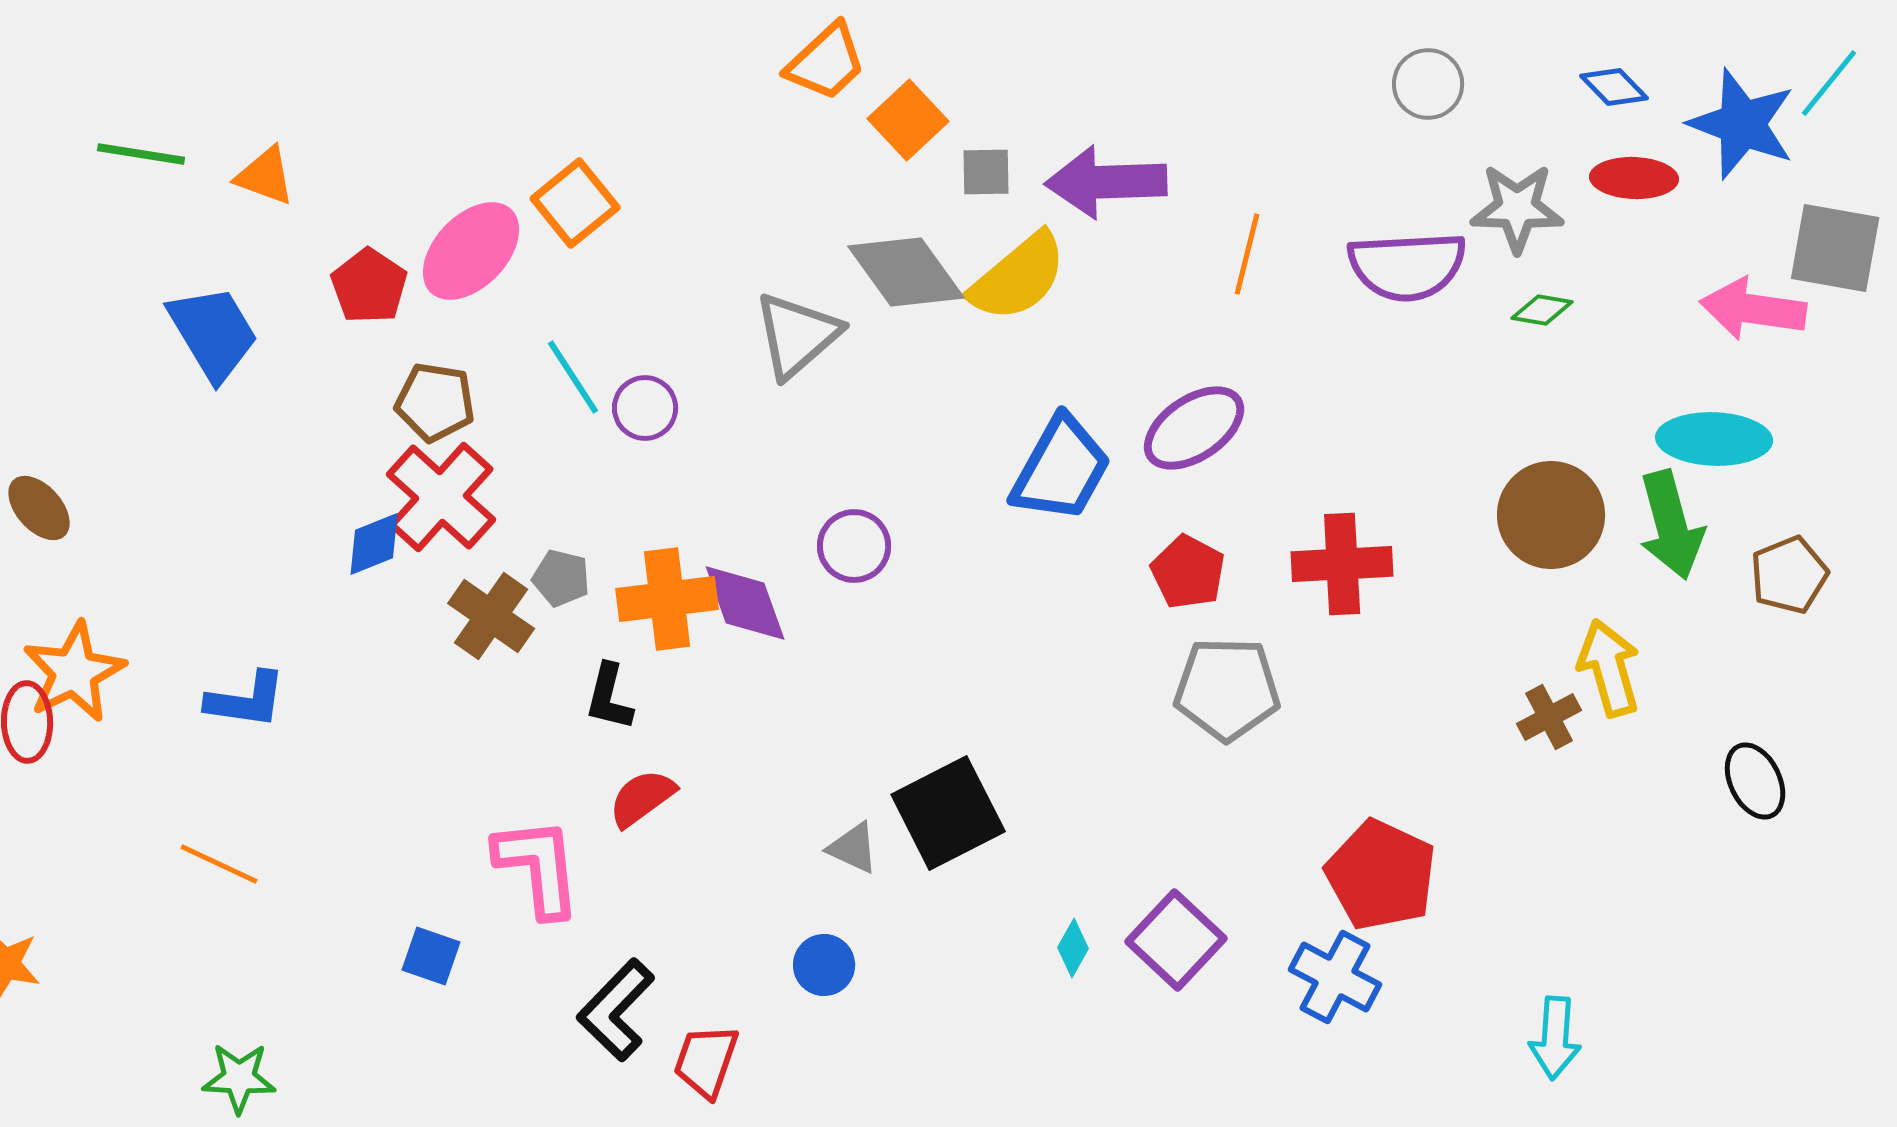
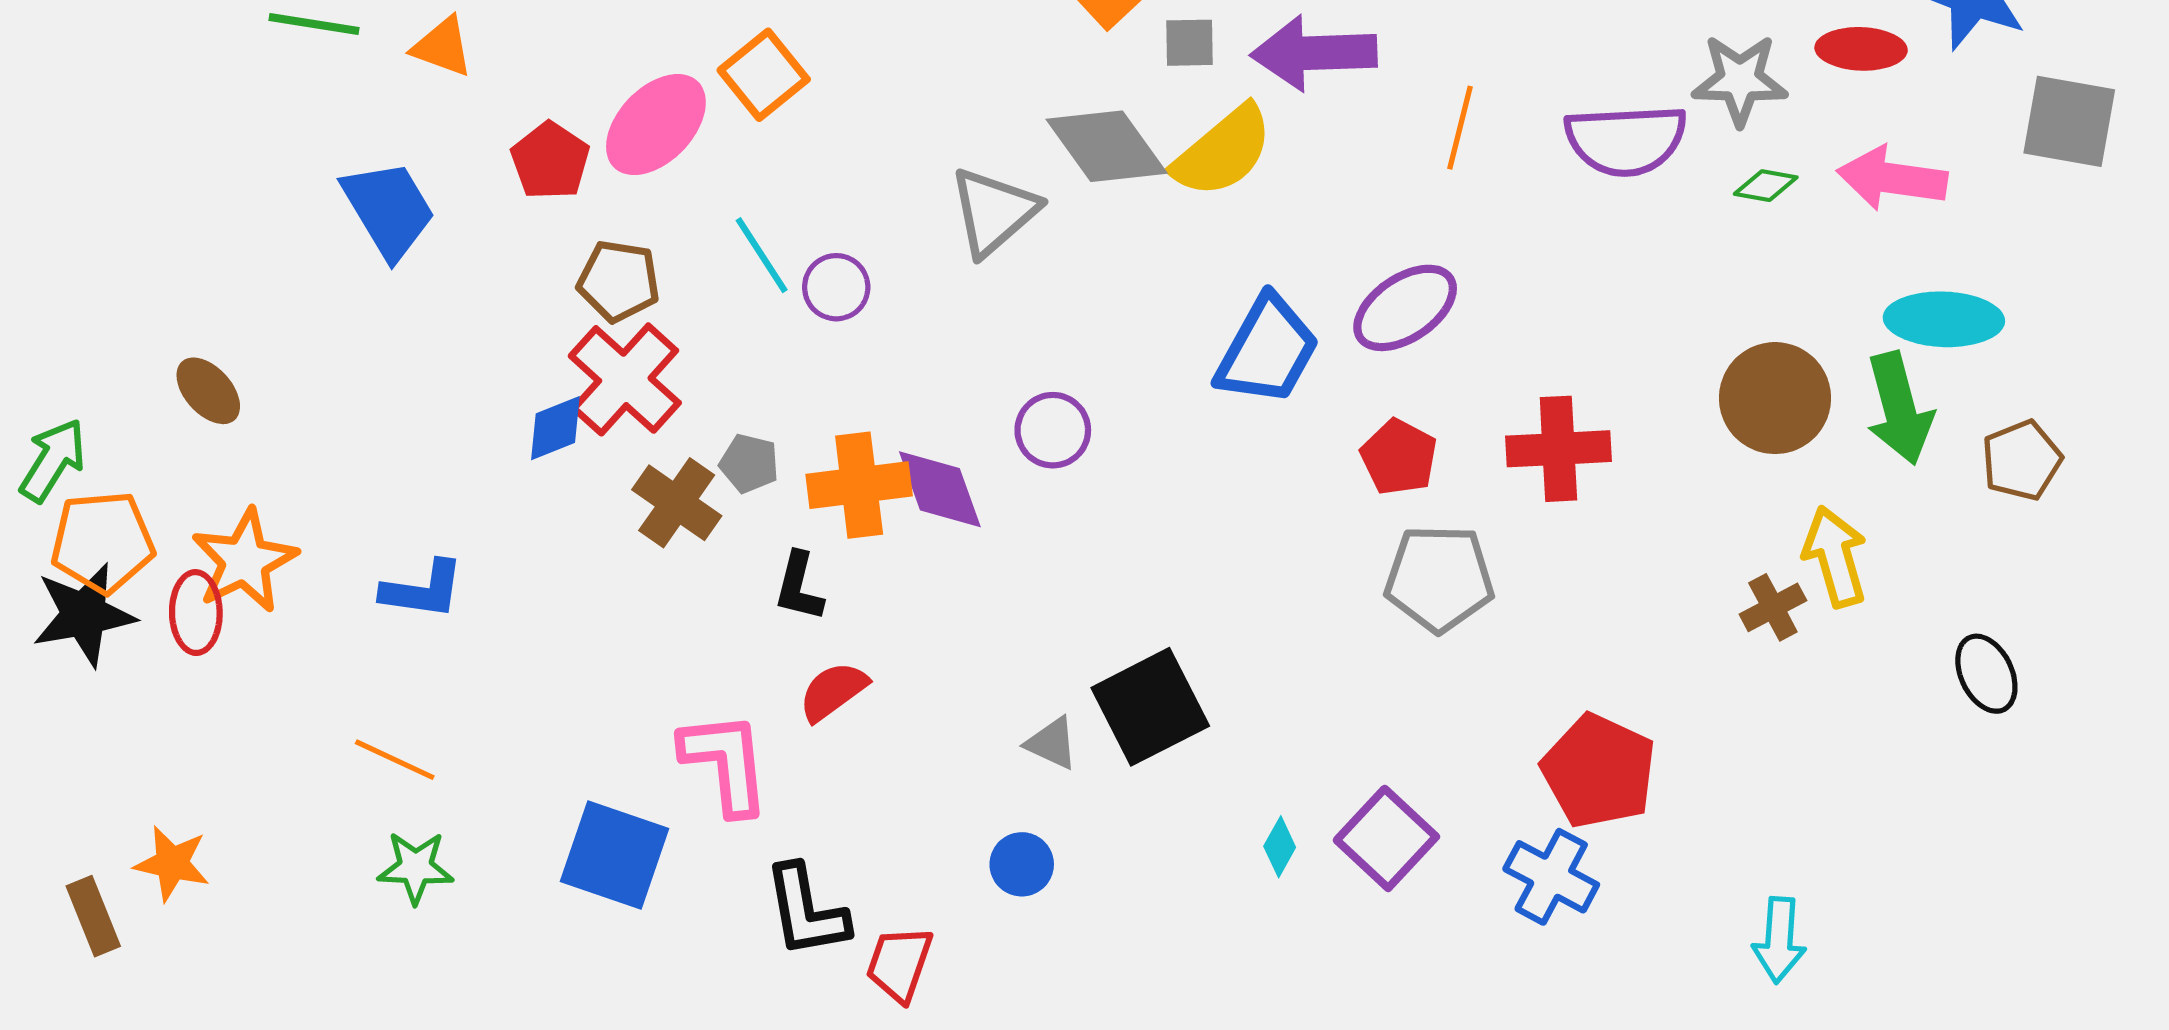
pink arrow: (1753, 309) -> (1892, 178), moved
blue square: (431, 956) -> (614, 855), size x1.8
black L-shape: (616, 1010) -> (806, 911), turned -54
green star: (239, 1078) -> (416, 867), moved

